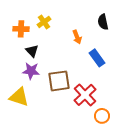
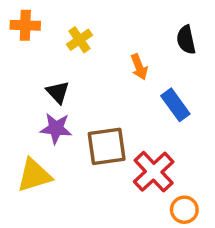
orange cross: (21, 29) -> (25, 25), moved
yellow triangle: (19, 97) -> (34, 175), turned -35

